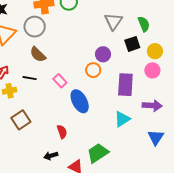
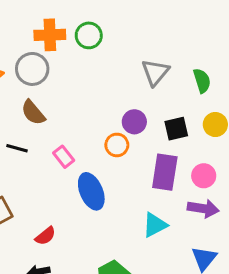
black square: (132, 44) -> (176, 129), moved
pink circle: (152, 70) -> (204, 176), moved
red semicircle: (62, 132) -> (45, 236), moved, turned 64

